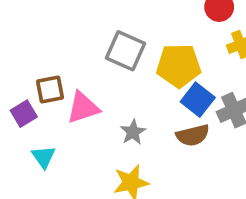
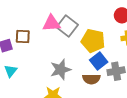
pink triangle: (83, 108) -> (51, 23), moved
gray star: (133, 132) -> (61, 70), size x1.5

